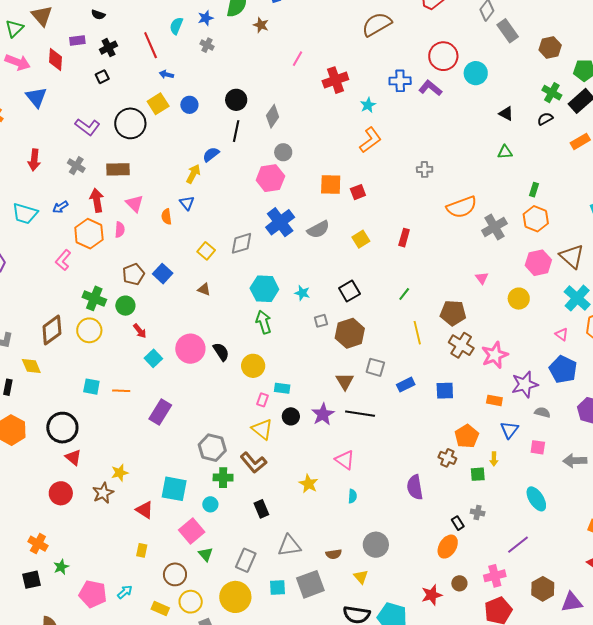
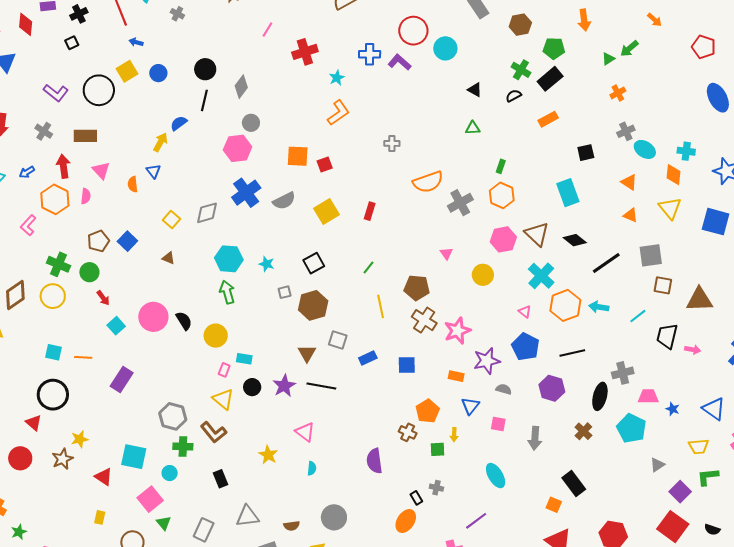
yellow square: (361, 239) -> (326, 212), size x1.4
black circle: (62, 428) -> (53, 395), moved
gray arrow: (575, 461) -> (535, 438), turned -85

